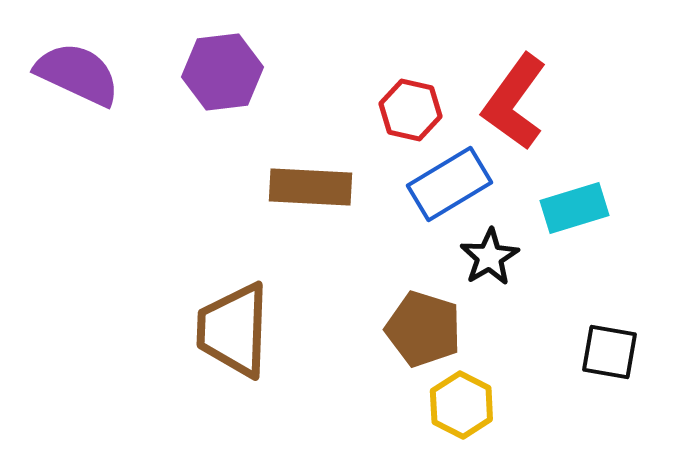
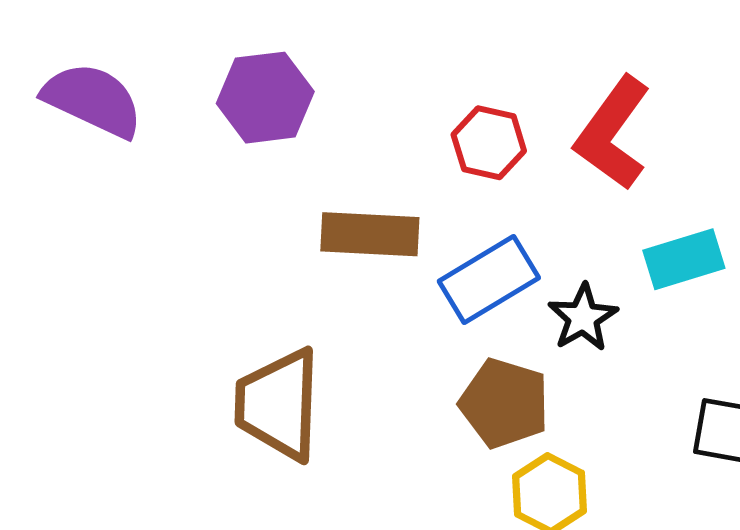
blue rectangle: (449, 184) -> (489, 280), moved

